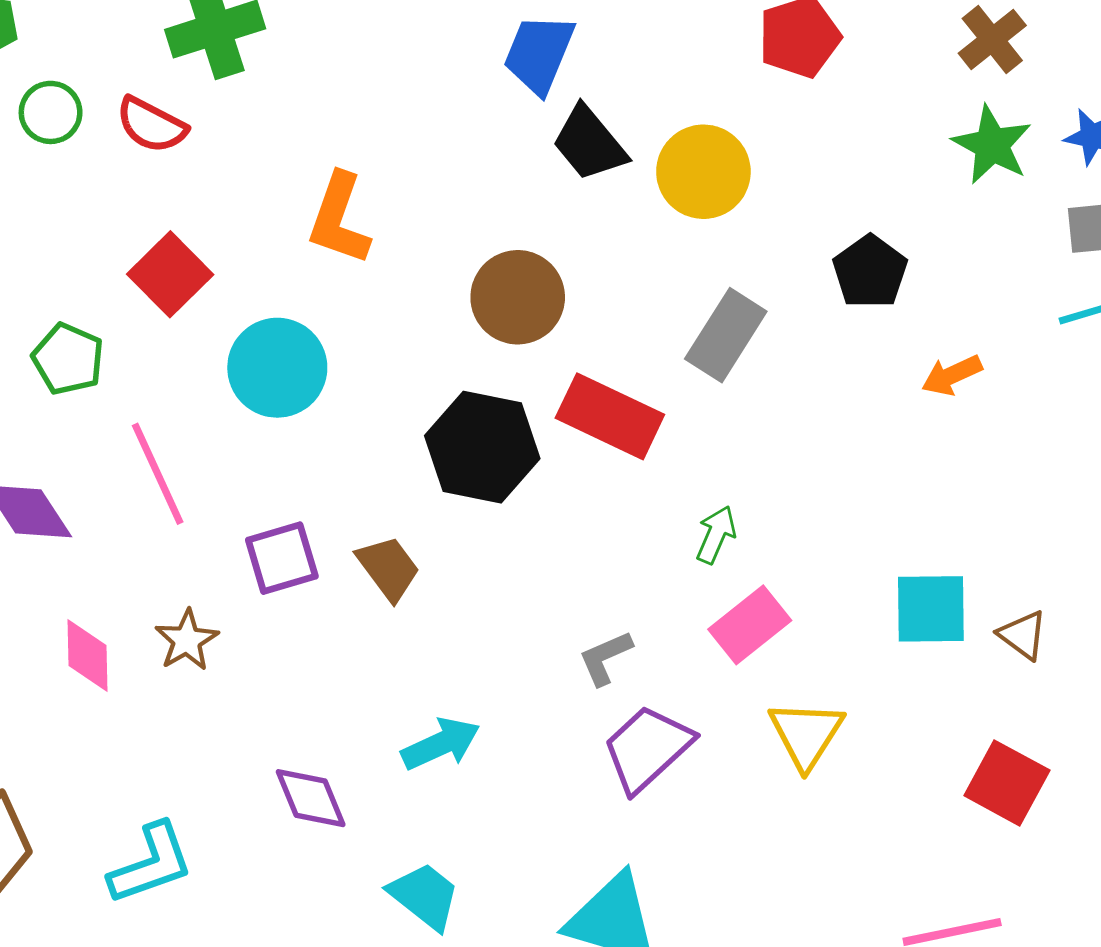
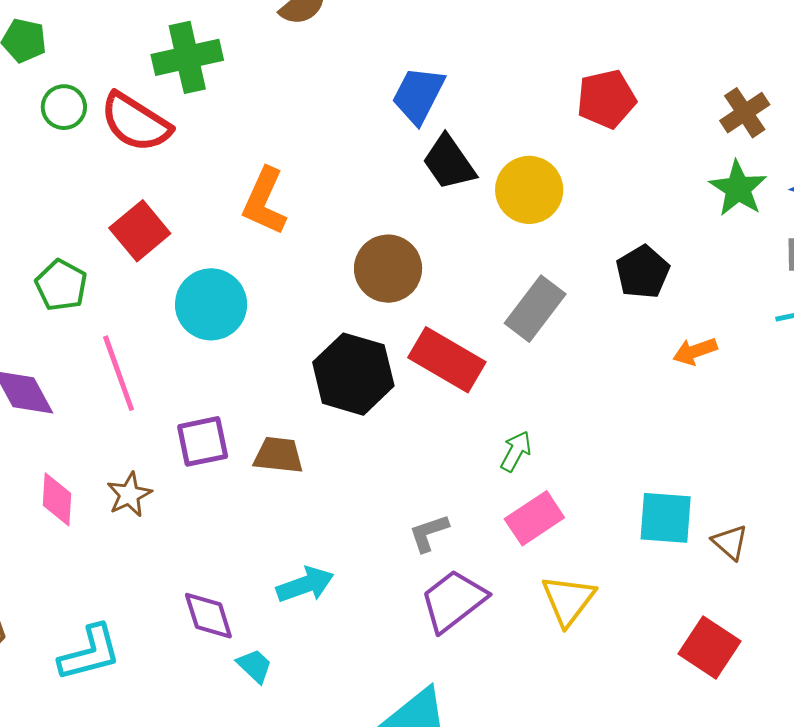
red semicircle: (151, 125) -> (136, 122), size x1.4
brown trapezoid: (388, 568) -> (278, 455), turned -52
cyan trapezoid: (425, 896) -> (254, 666), moved, size x0.7

